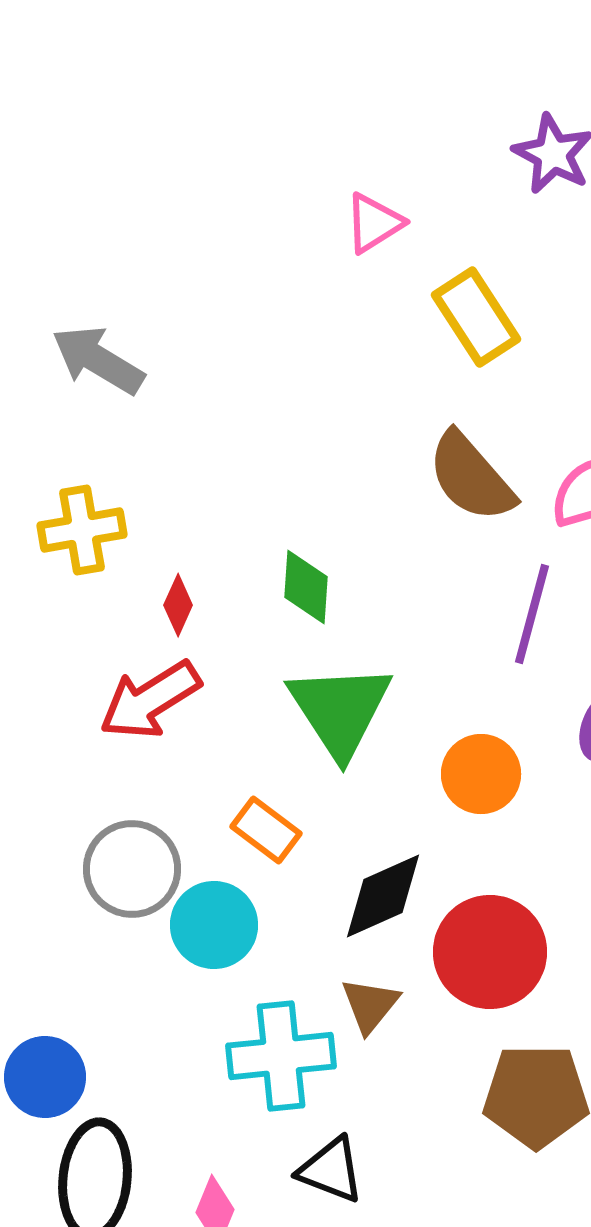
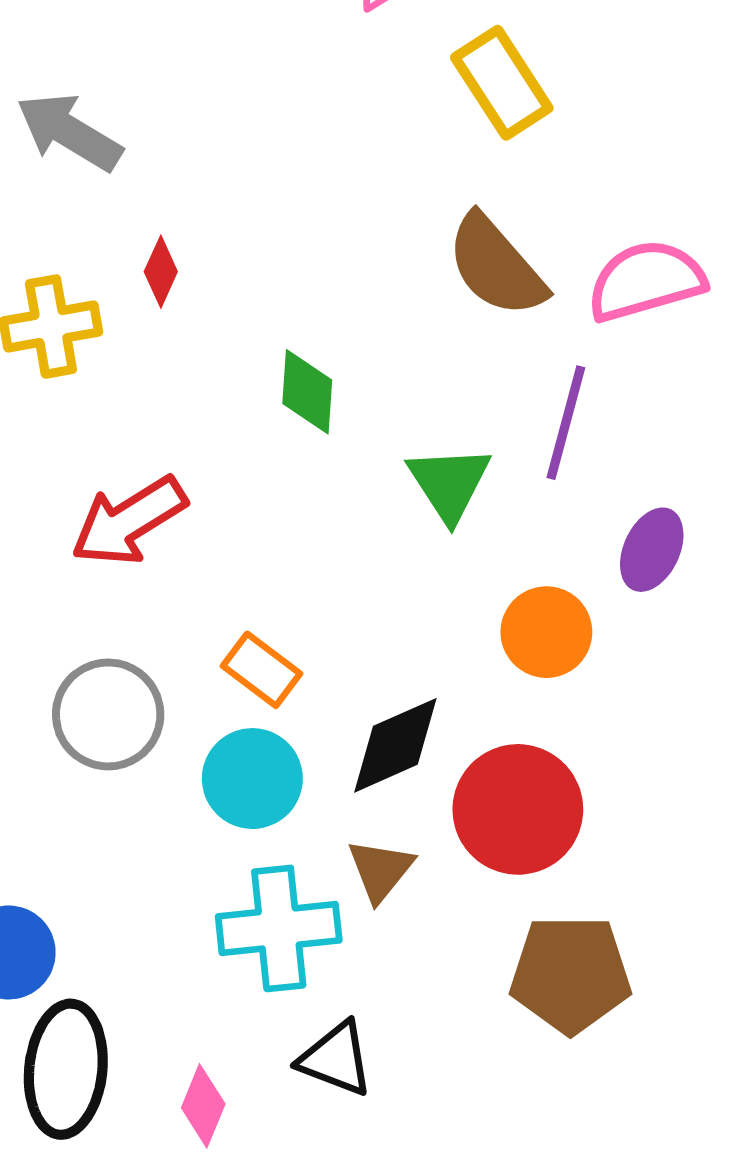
red diamond: (178, 605) -> (161, 272), moved
green triangle: (340, 710) -> (449, 483), moved, size x0.7
orange circle: (481, 774) -> (546, 632), moved
cyan circle: (214, 925) -> (252, 779), moved

